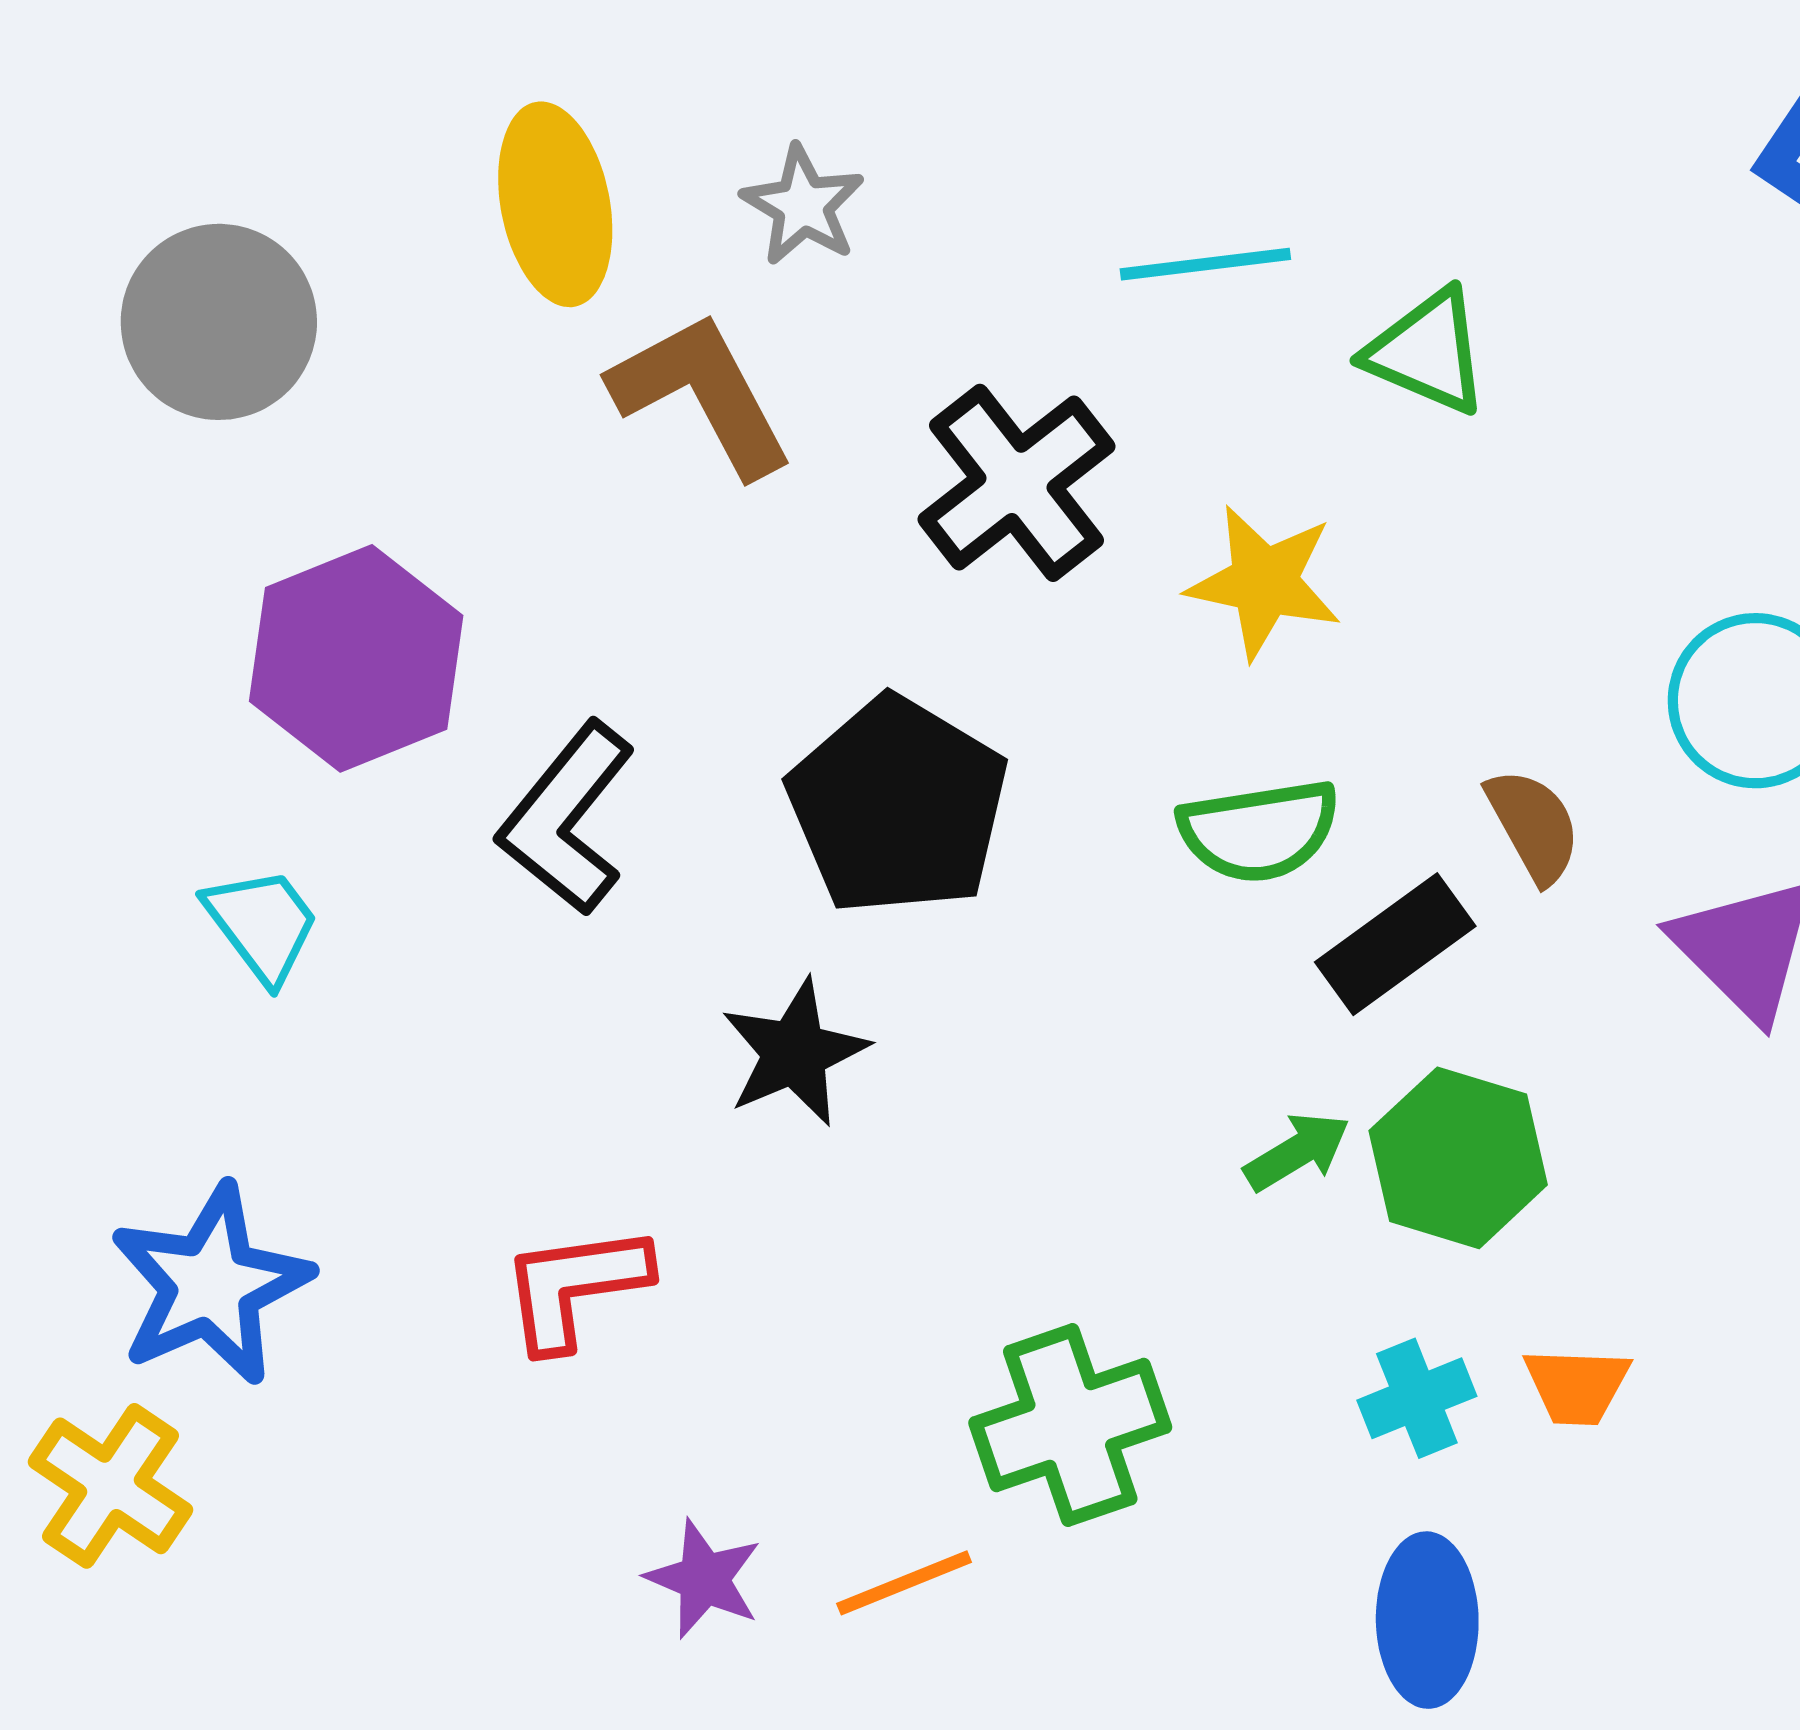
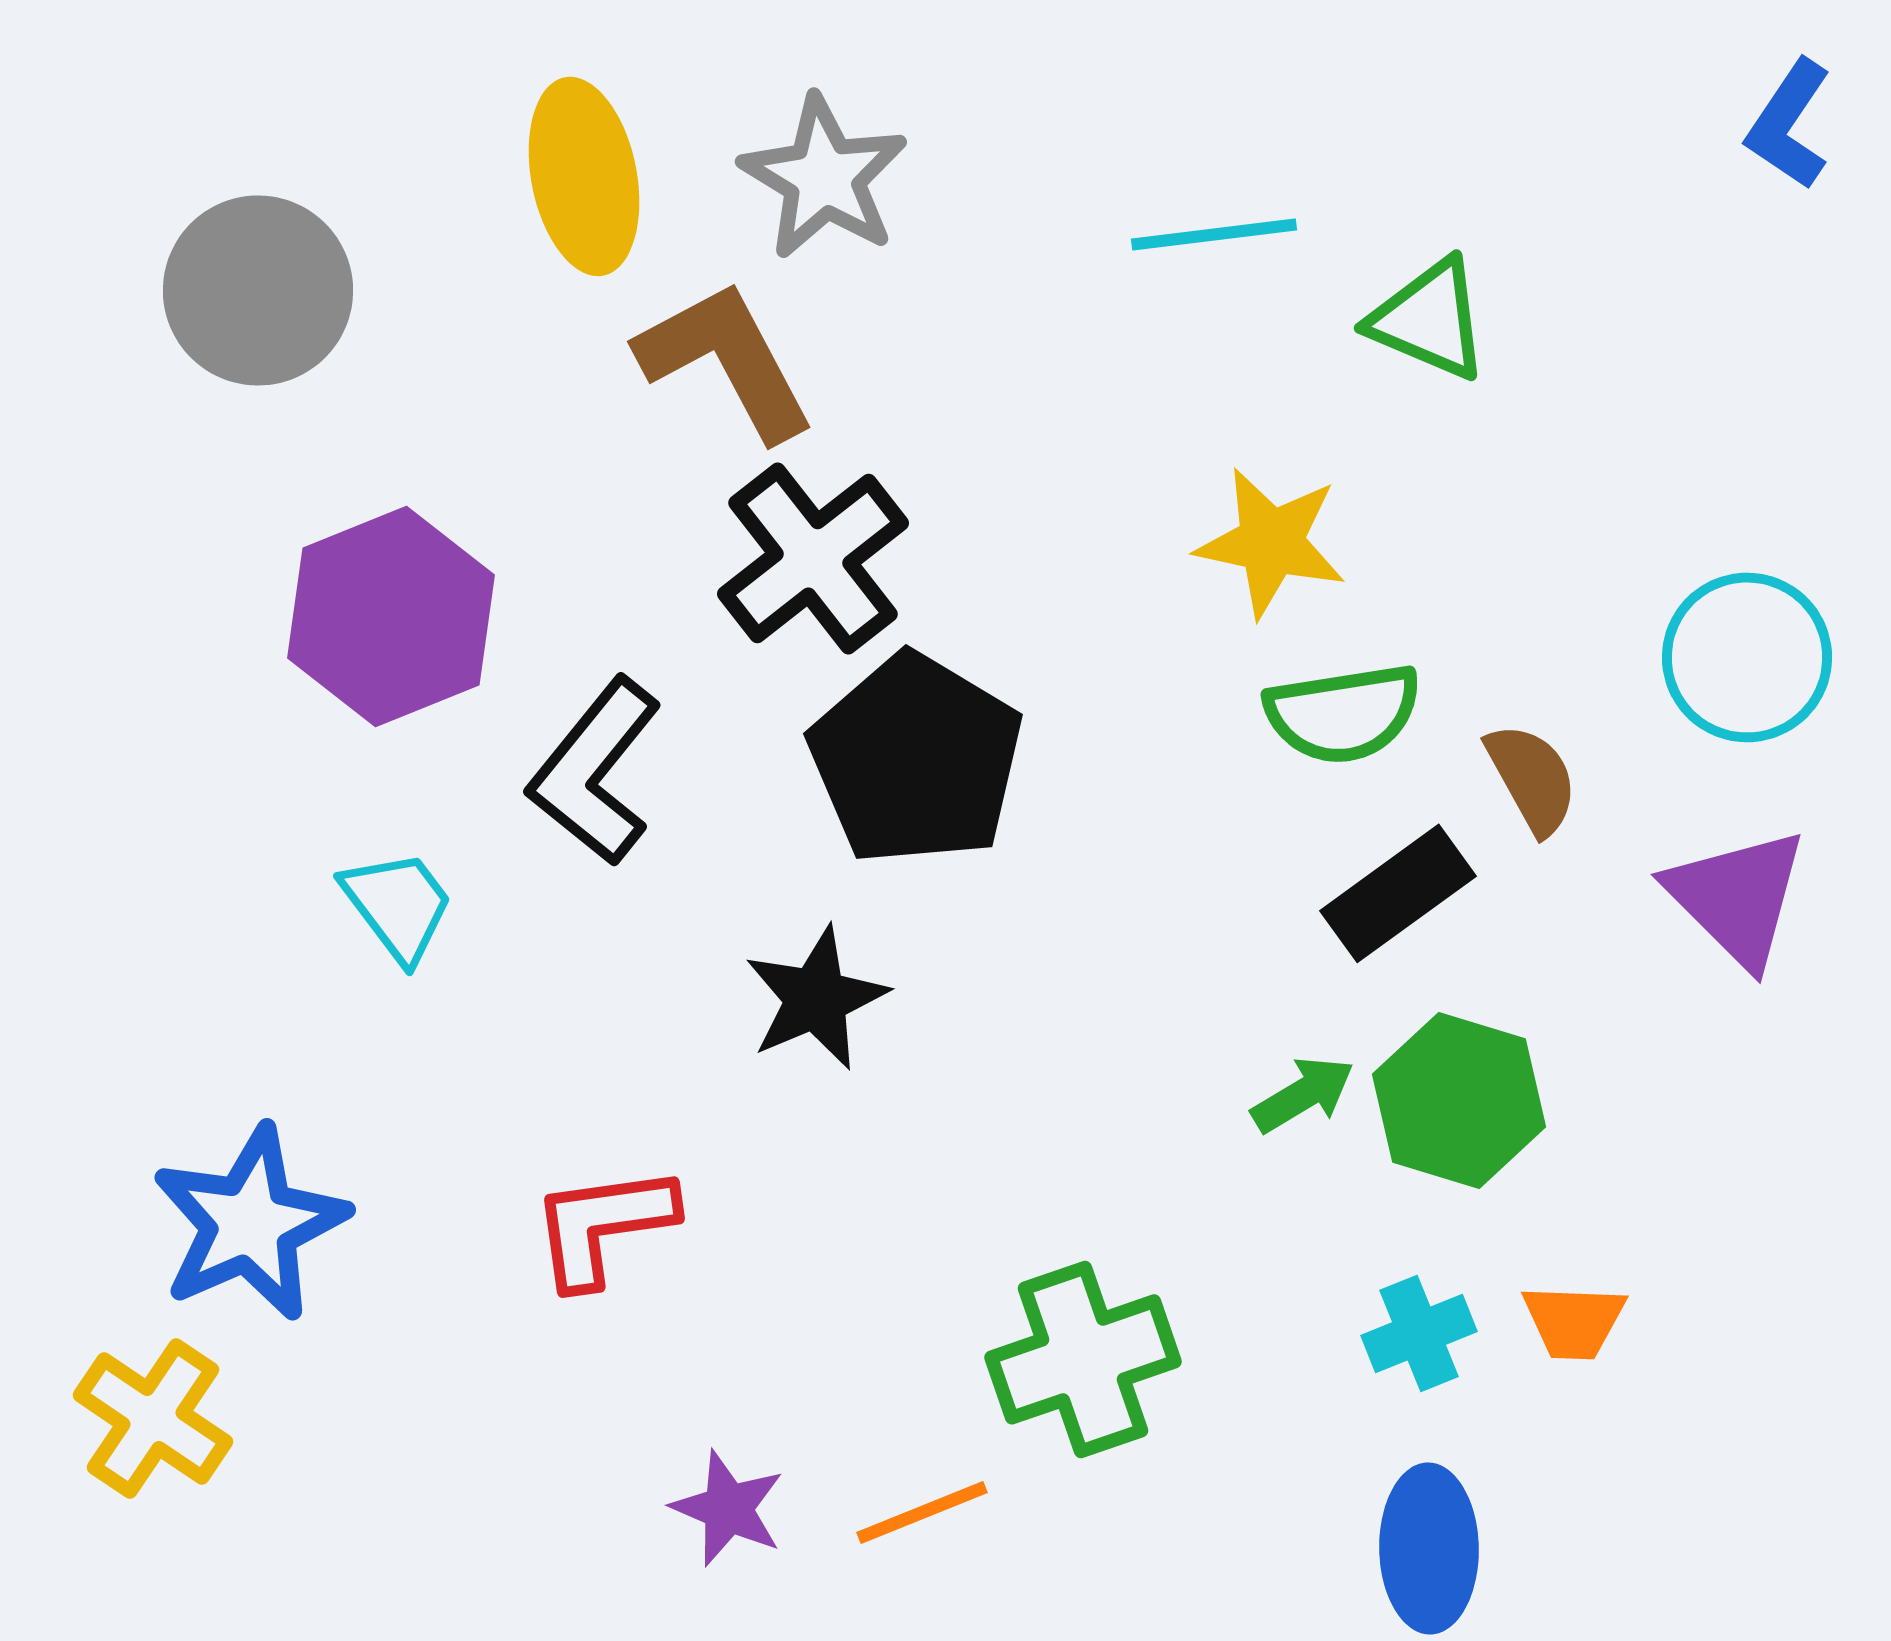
gray star: (803, 205) -> (824, 177), size x1.4
black cross: (1017, 483) -> (813, 558), moved
green semicircle: (1259, 831) -> (1343, 713), moved
cyan trapezoid: (262, 925) -> (398, 905), moved

